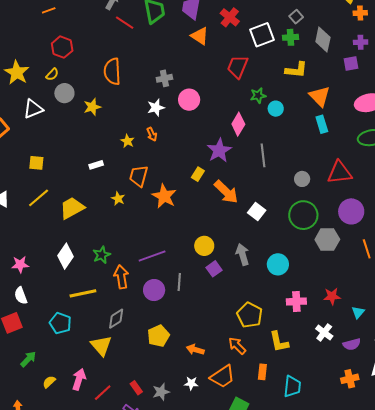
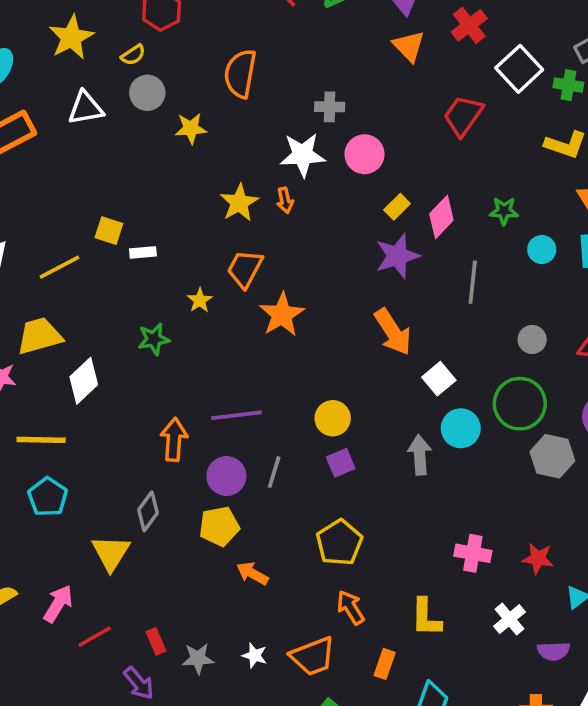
white square: (262, 35) -> (519, 69), turned -35
green star: (258, 96) -> (504, 211), moved
white star: (156, 108) -> (303, 155), size x1.4
cyan circle: (276, 109) -> (542, 250), moved
yellow star: (127, 141) -> (239, 203), size x1.5
yellow square: (36, 163) -> (109, 231), moved
white rectangle: (96, 165) -> (143, 252), moved
yellow rectangle: (198, 174) -> (397, 207), moved
yellow trapezoid: (72, 208) -> (39, 336), moved
gray arrow: (243, 254) -> (420, 455), moved
green star: (102, 255) -> (154, 339), moved
cyan circle: (278, 264) -> (461, 428), moved
yellow line: (83, 293) -> (41, 440), moved
yellow pentagon: (250, 315) -> (339, 543), moved
gray diamond: (116, 319) -> (148, 511), turned -35
yellow pentagon: (158, 336) -> (219, 526), moved
orange arrow: (195, 350) -> (252, 573), moved

